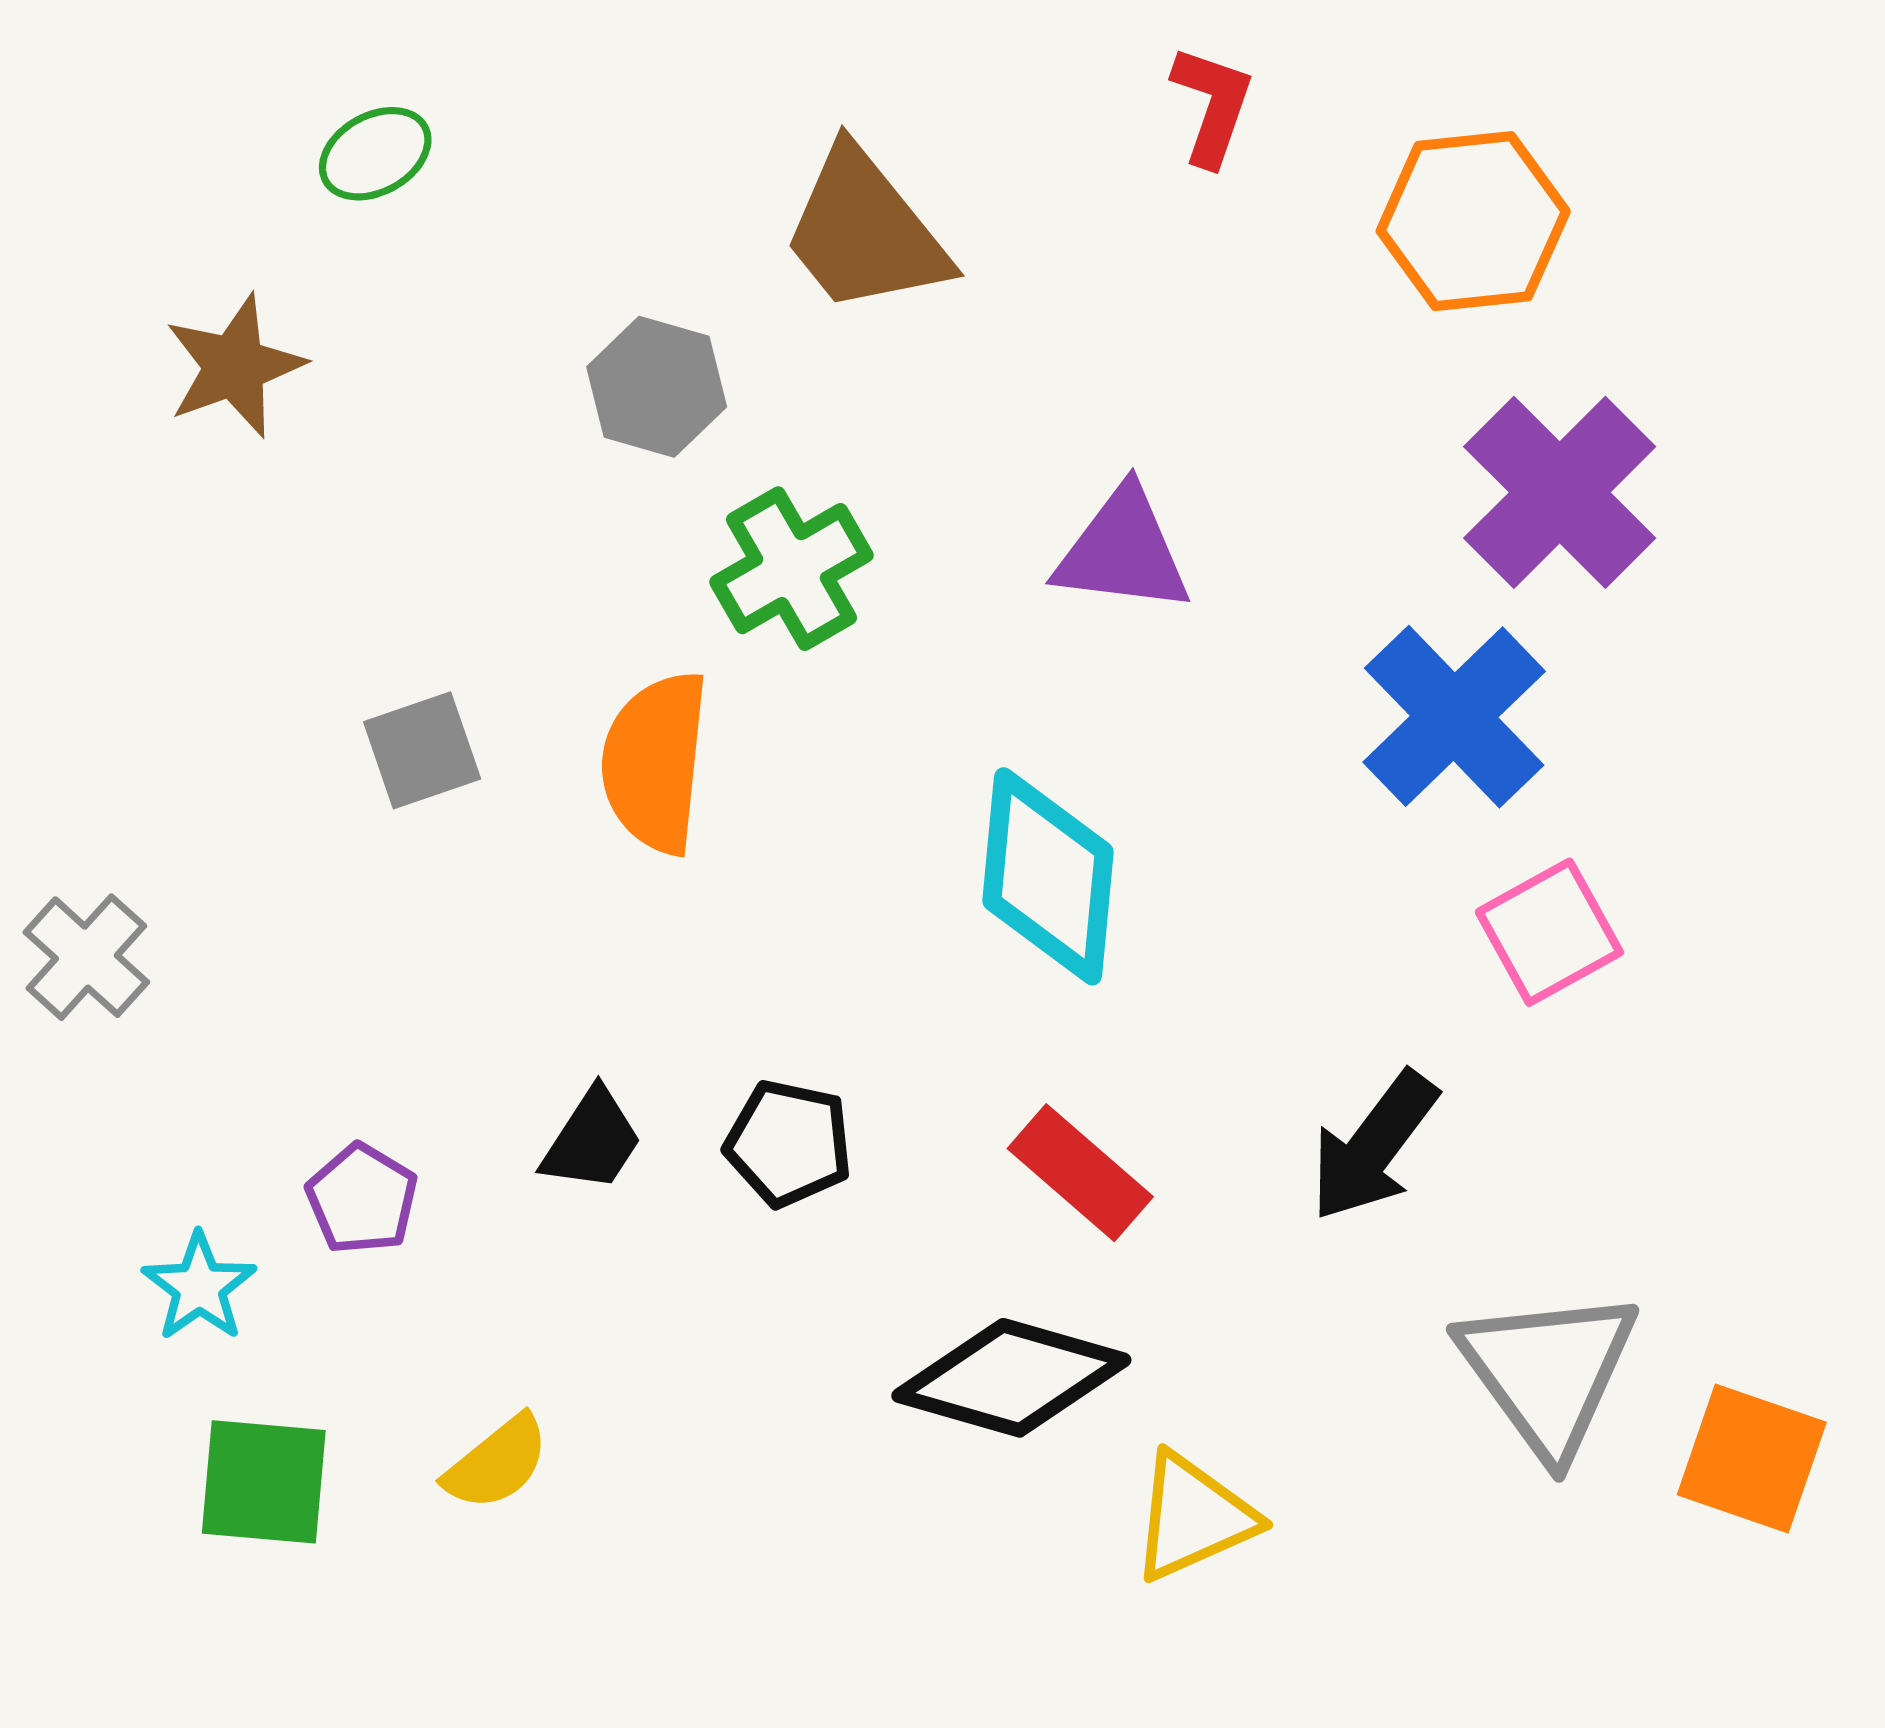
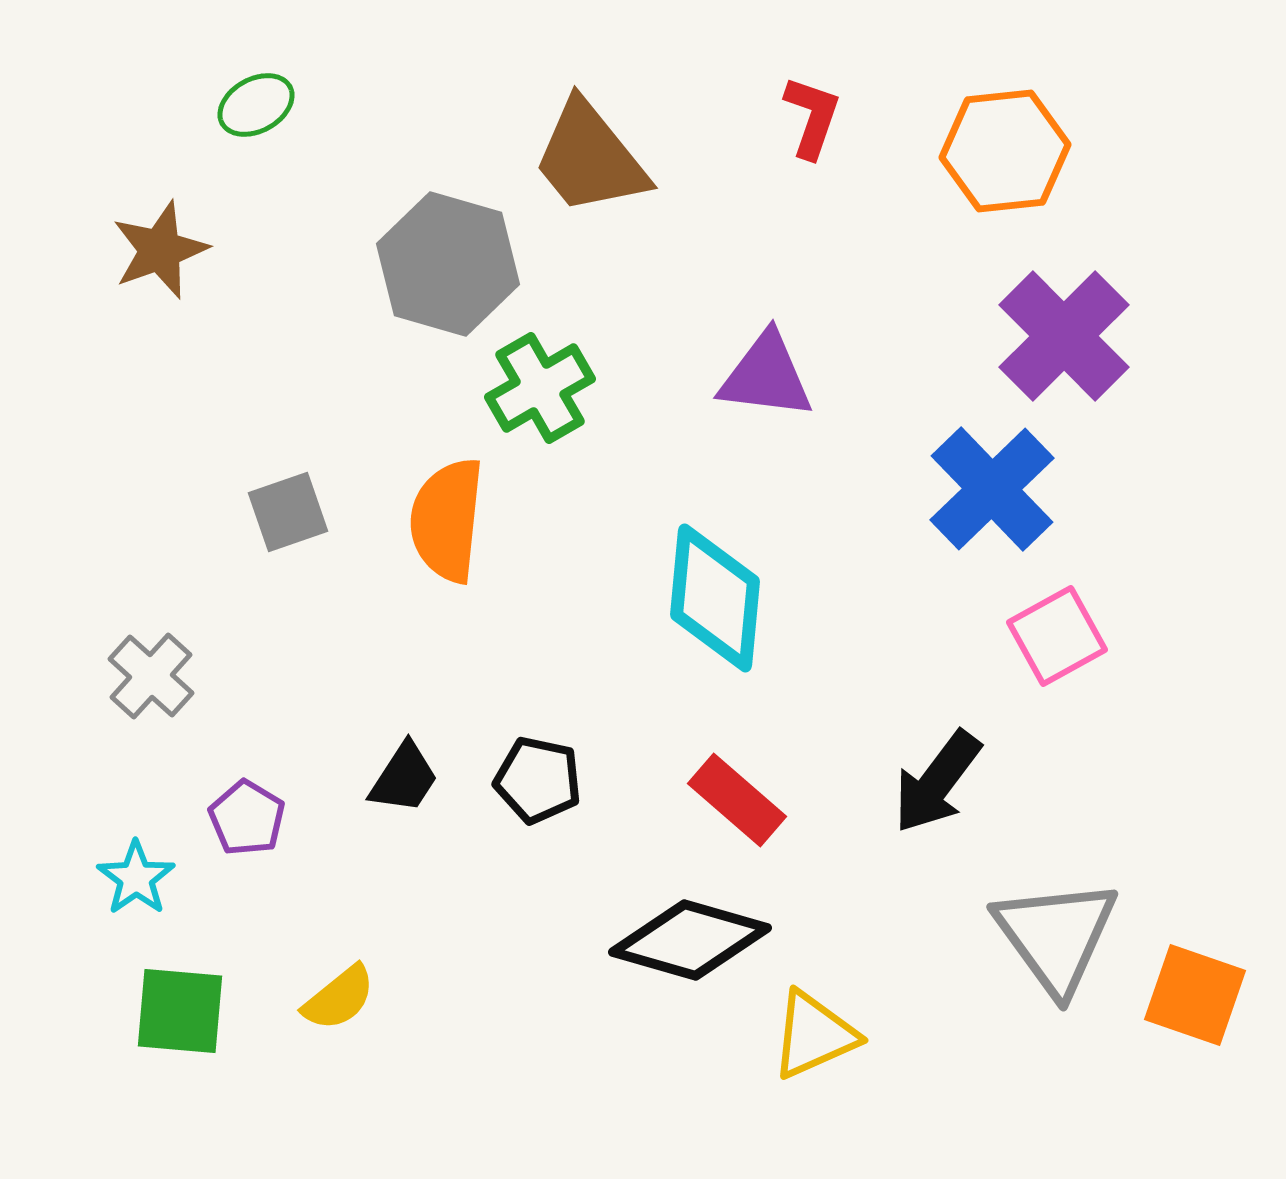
red L-shape: (1212, 105) -> (812, 117), moved
gray hexagon: (657, 387) -> (448, 264), size x1.5
gray cross: (86, 957) -> (151, 676), moved

